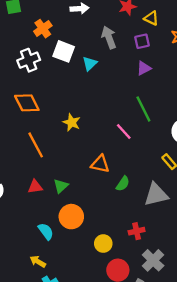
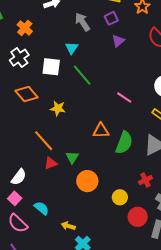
white square: (64, 51) -> (51, 67), moved
green line: (143, 109) -> (82, 75), moved
yellow star: (72, 122) -> (58, 108), moved
pink line: (124, 131) -> (124, 98), moved
orange line: (36, 145) -> (44, 141), moved
green semicircle: (123, 184) -> (124, 143), size x1.6
cyan semicircle: (46, 231) -> (42, 208), moved

